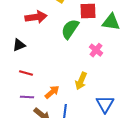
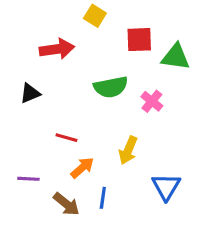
green semicircle: (70, 29) -> (111, 87), moved, turned -135
red line: (26, 73) -> (66, 138), moved
purple line: (27, 97) -> (28, 179), moved

